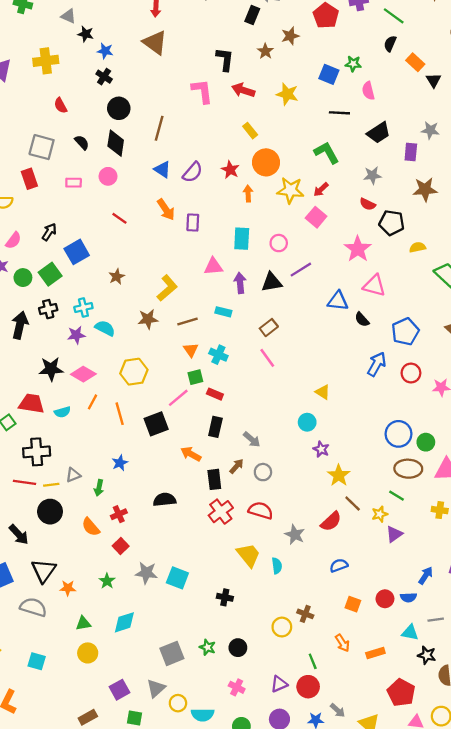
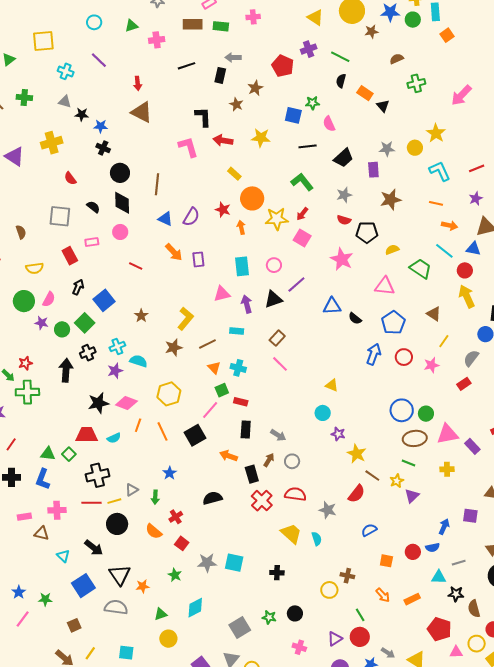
red rectangle: (29, 179) -> (70, 256), moved
pink triangle: (374, 286) -> (385, 286), moved

